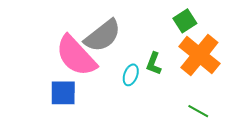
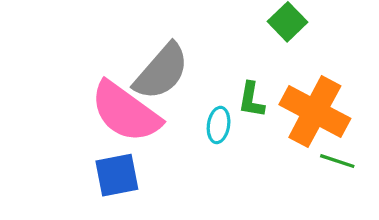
orange cross: (199, 55) -> (315, 112), moved

